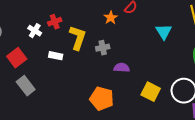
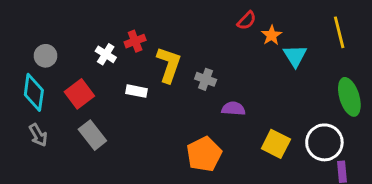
orange star: (111, 18) -> (272, 35), moved
gray cross: (103, 48) -> (206, 79), turned 32
orange pentagon: (102, 99) -> (204, 154), turned 30

